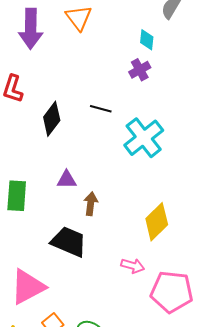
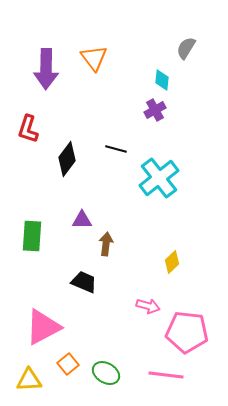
yellow diamond: (157, 222) -> (172, 262), size x0.6
black trapezoid: (69, 242) -> (84, 282), size x0.7

